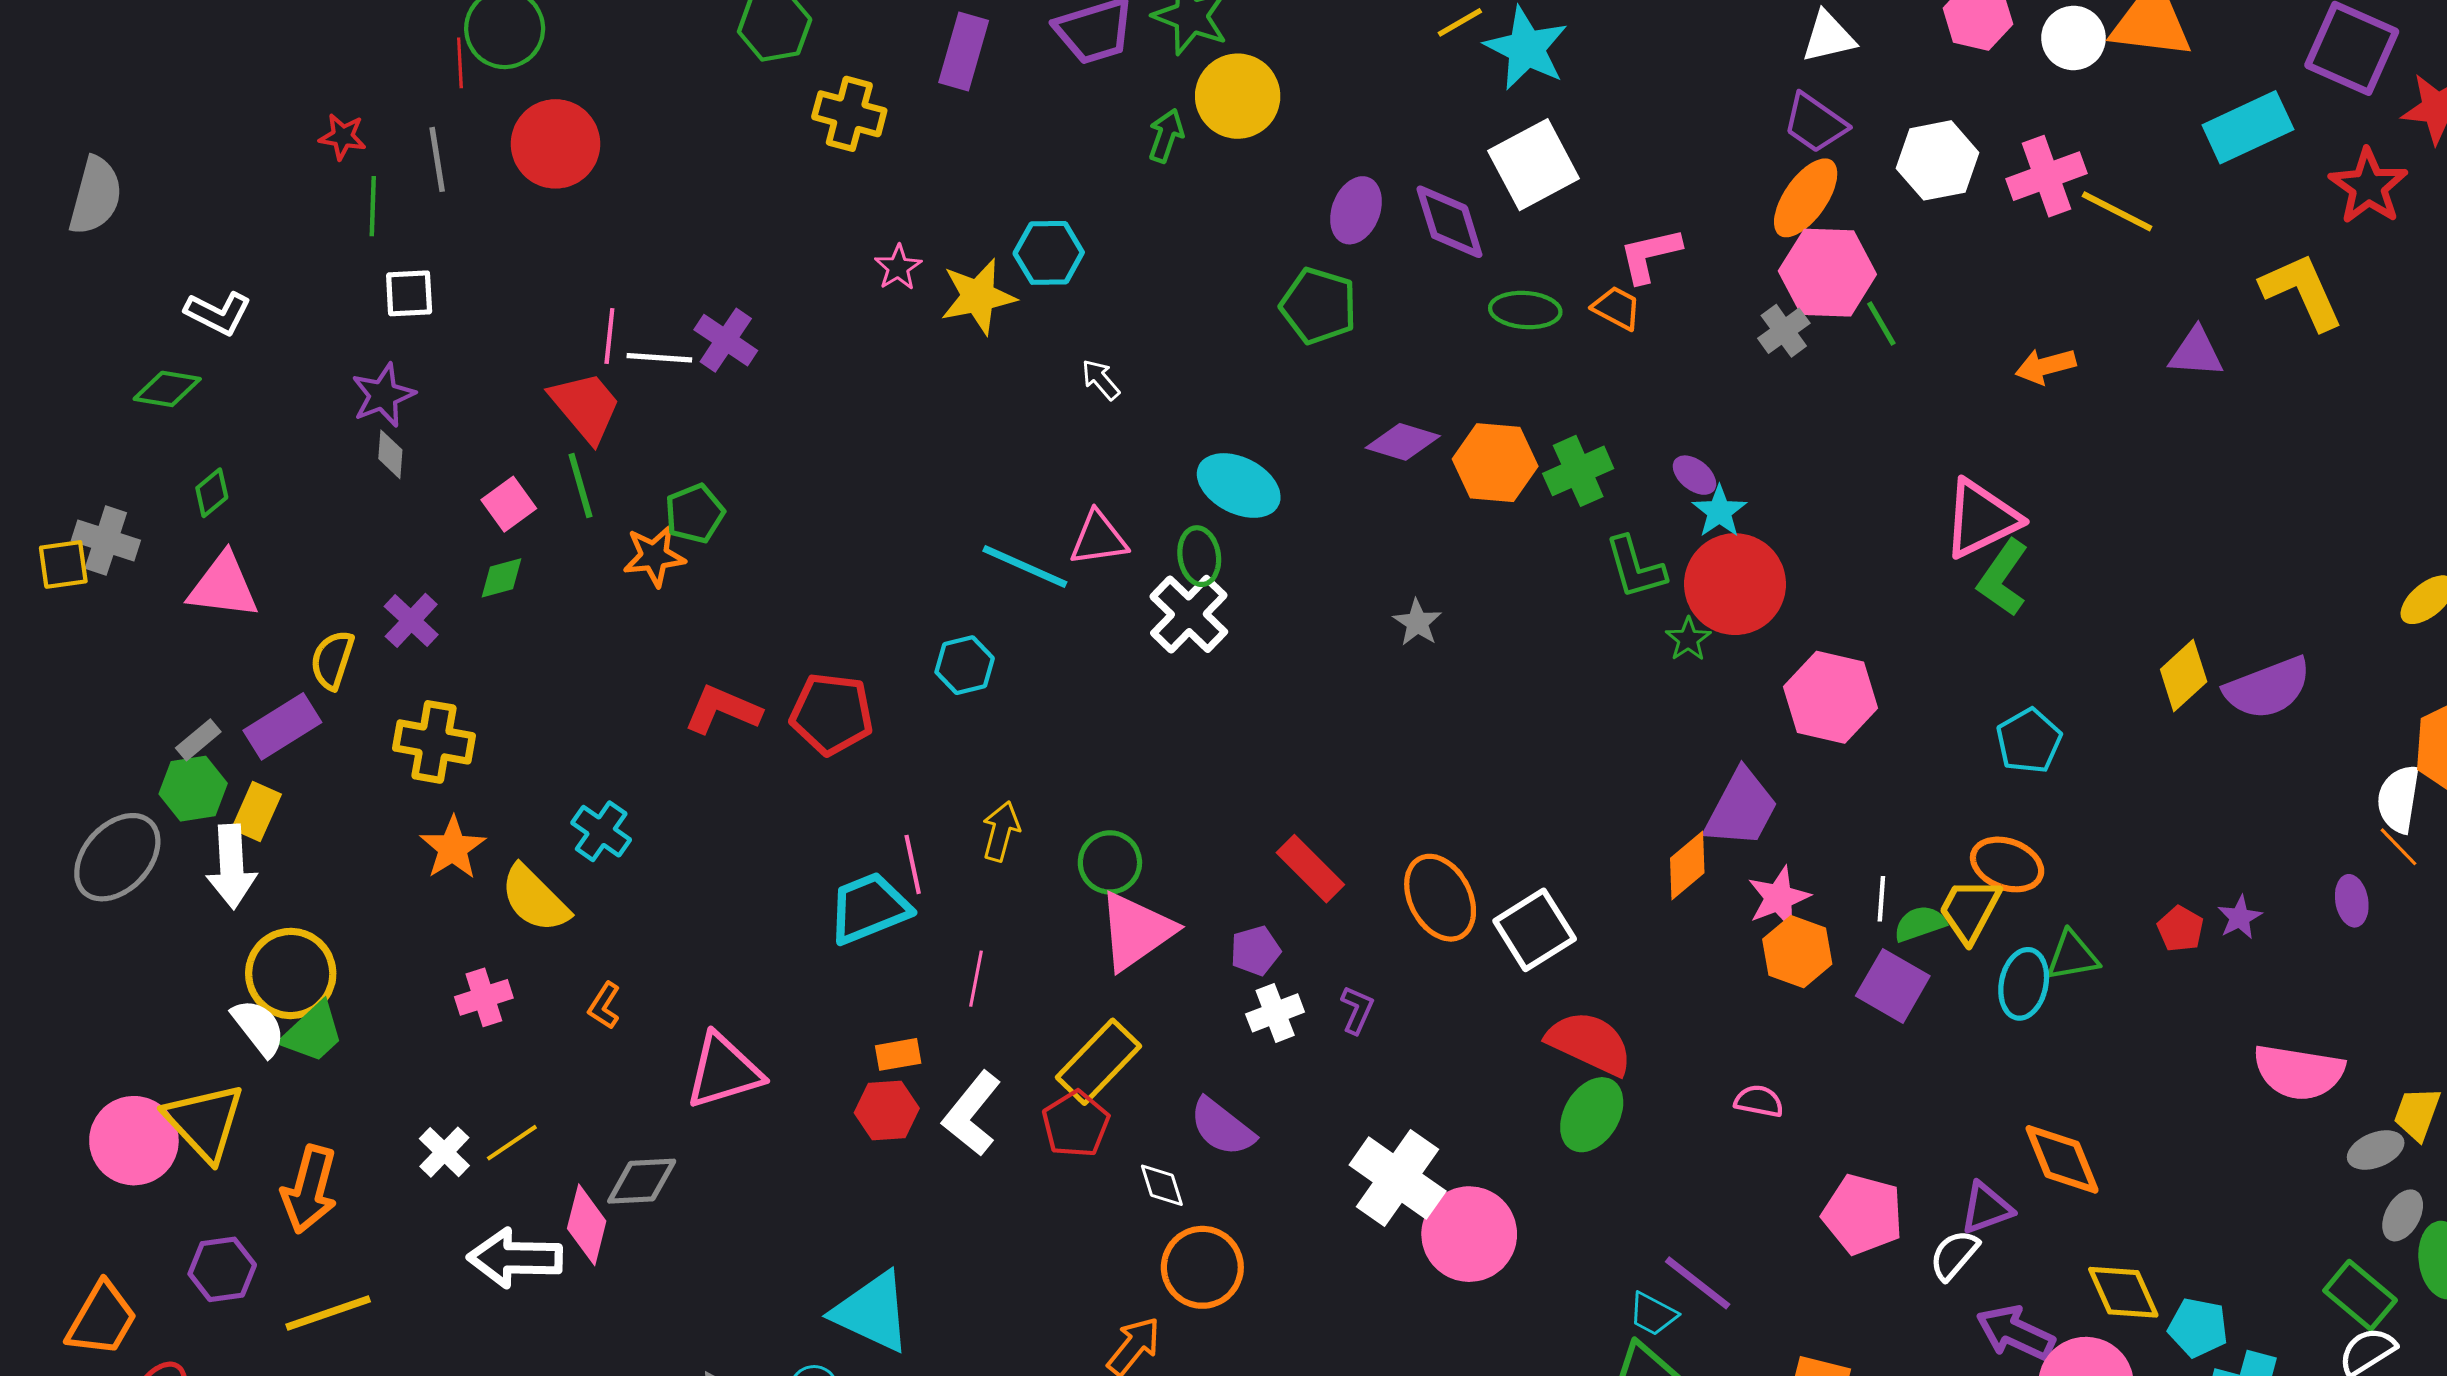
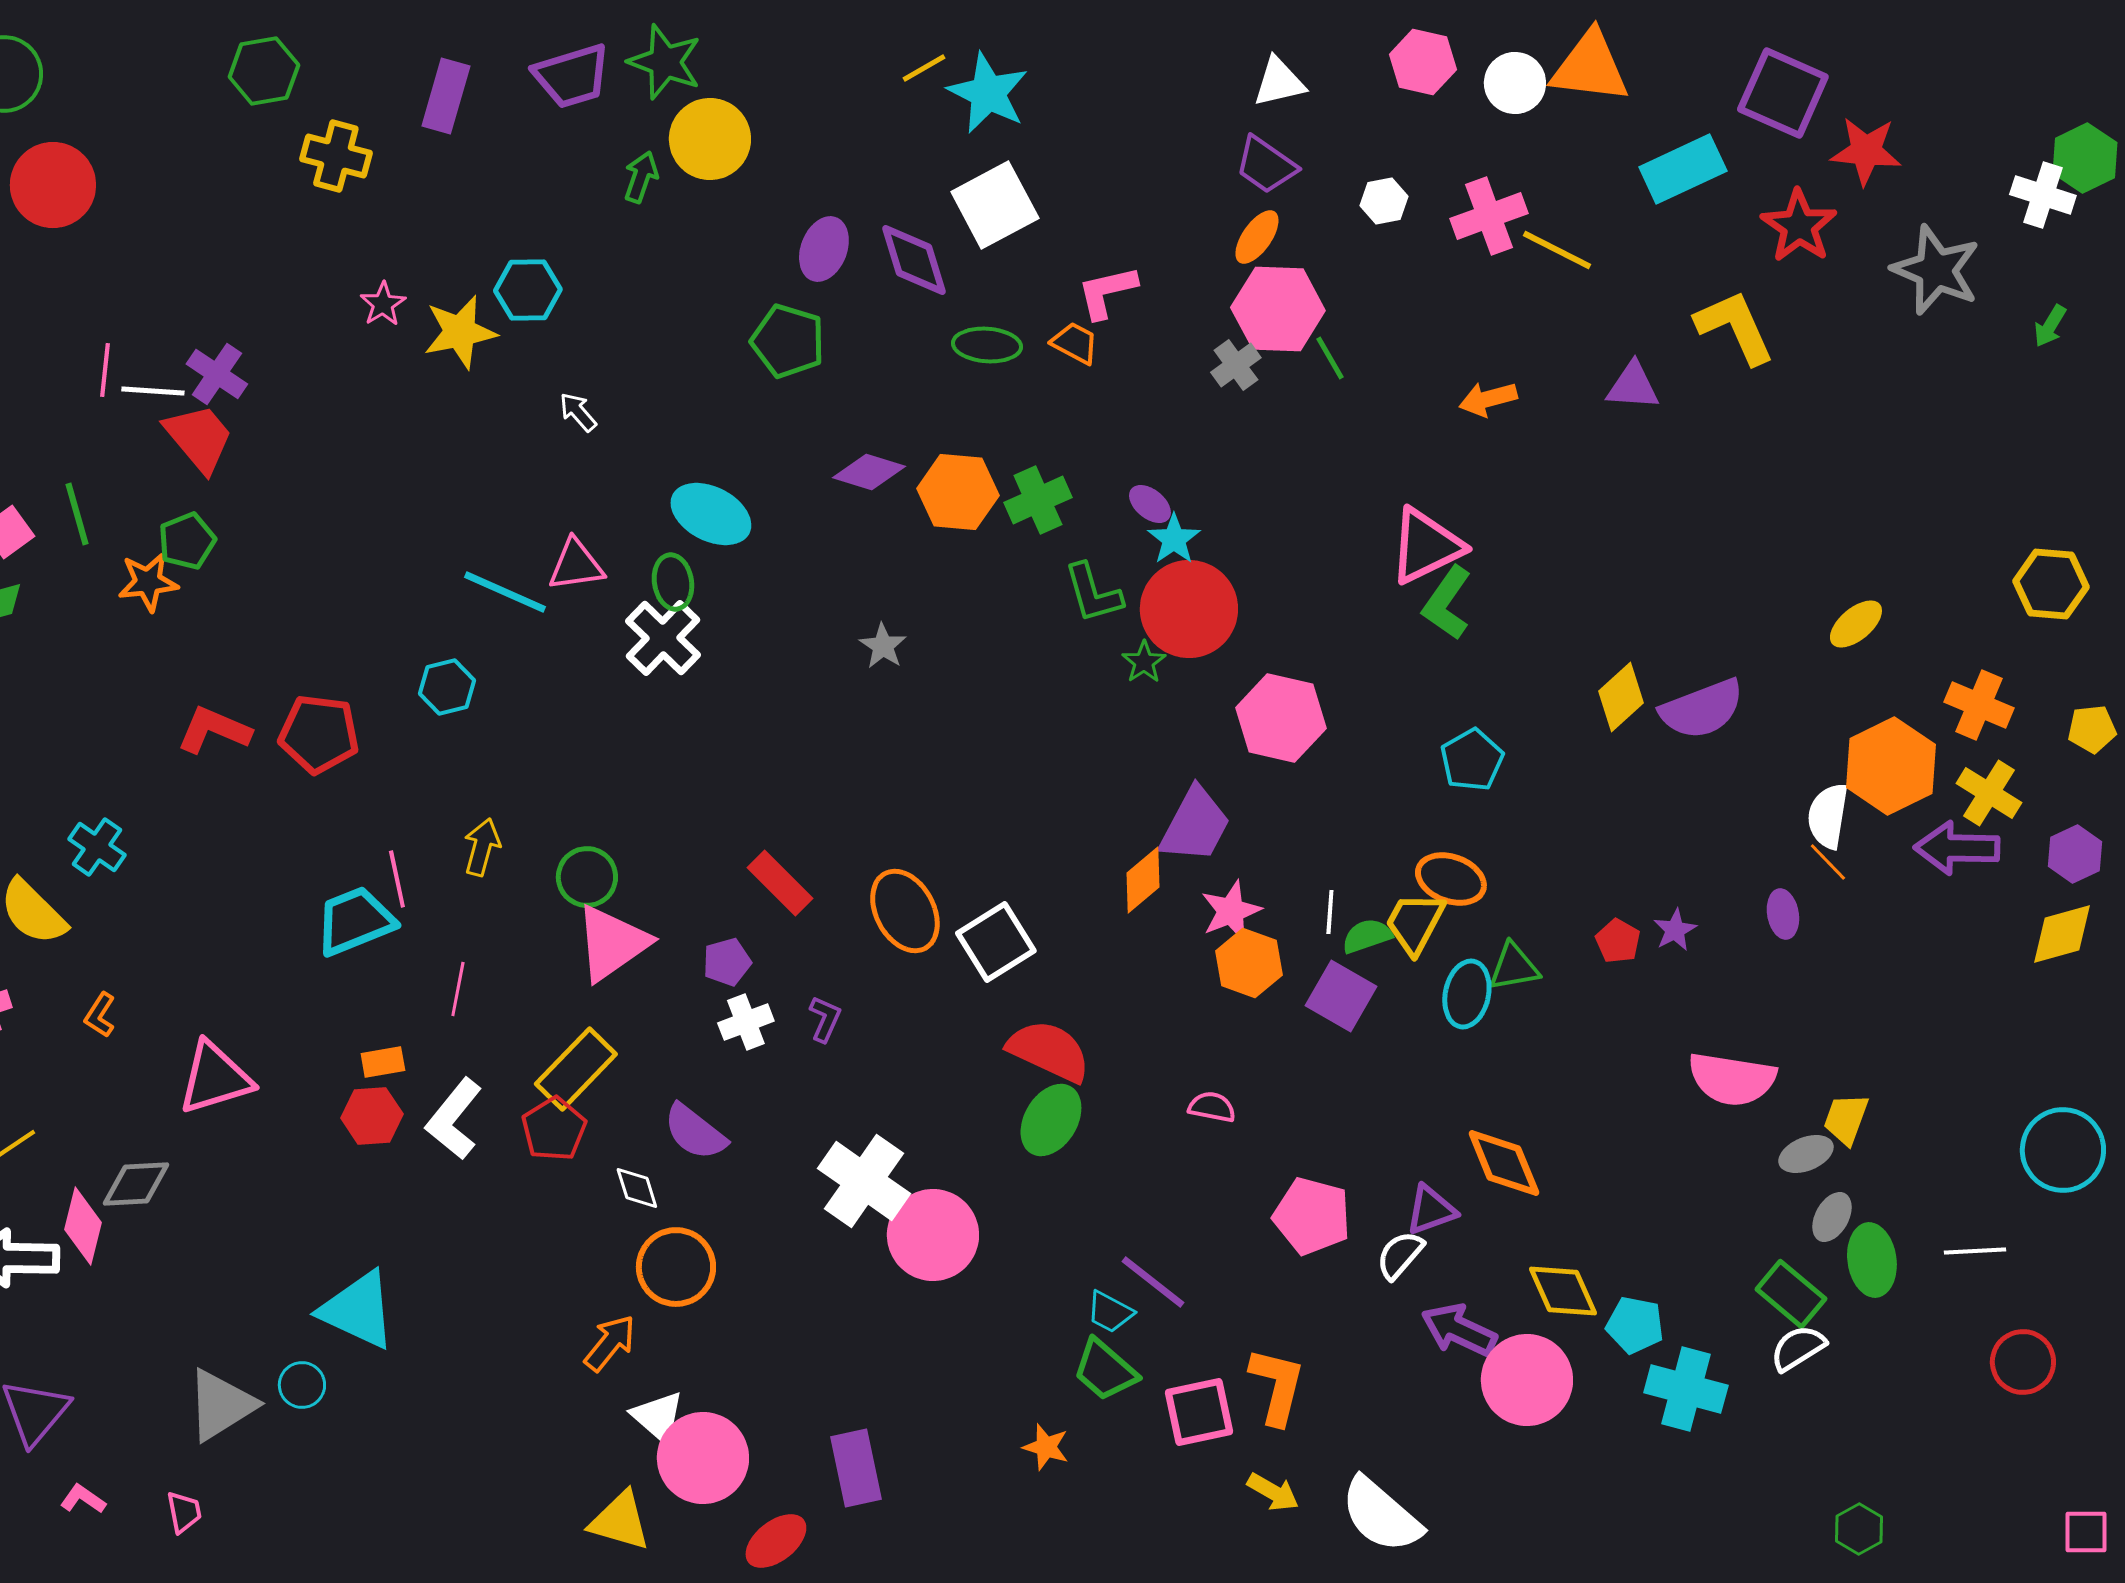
white hexagon: (1937, 160) -> (1384, 201), size x0.6
orange ellipse: (1806, 198) -> (1257, 237), size x0.7
red trapezoid: (586, 407) -> (199, 438), moved

